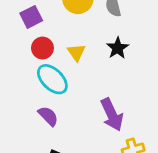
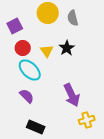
black star: (118, 48) -> (67, 48), moved

